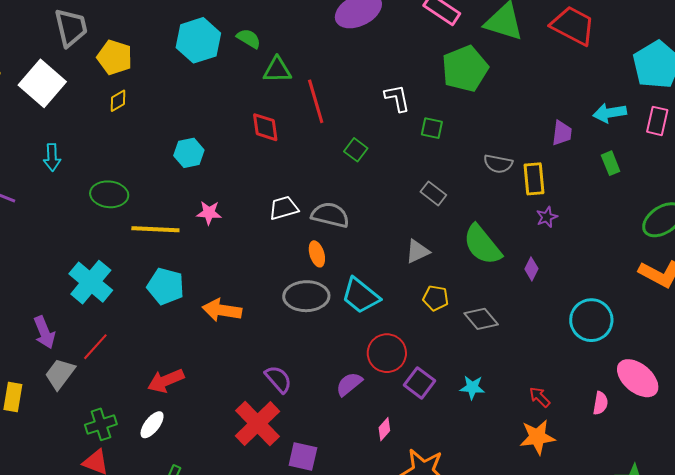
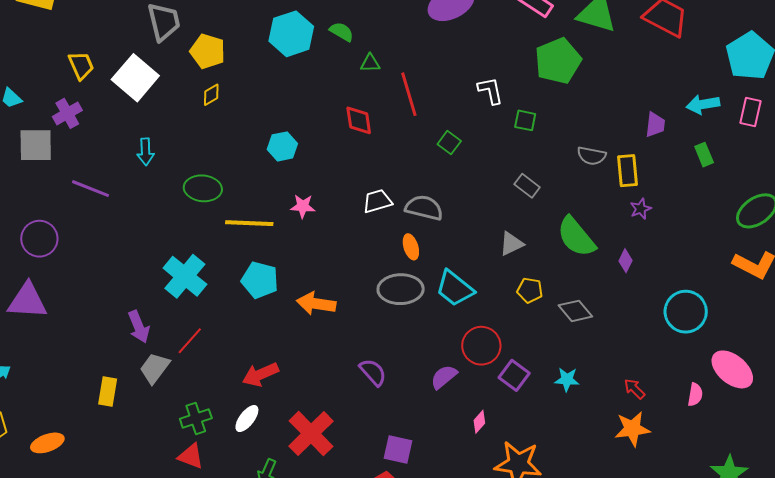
green triangle: (277, 70) -> (370, 63), size x0.7
red cross: (258, 424) -> (311, 434), moved

